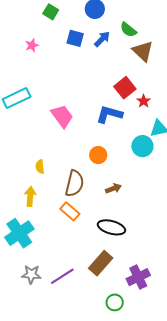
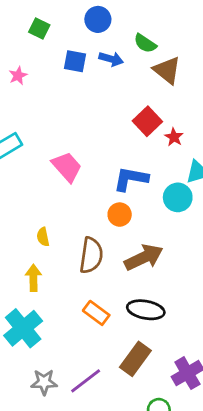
blue arrow: (102, 39) -> (111, 59), turned 66
blue L-shape: (109, 114) -> (131, 179), moved
brown arrow: (113, 188) -> (144, 257), size x1.8
orange rectangle: (70, 211) -> (96, 313), moved

